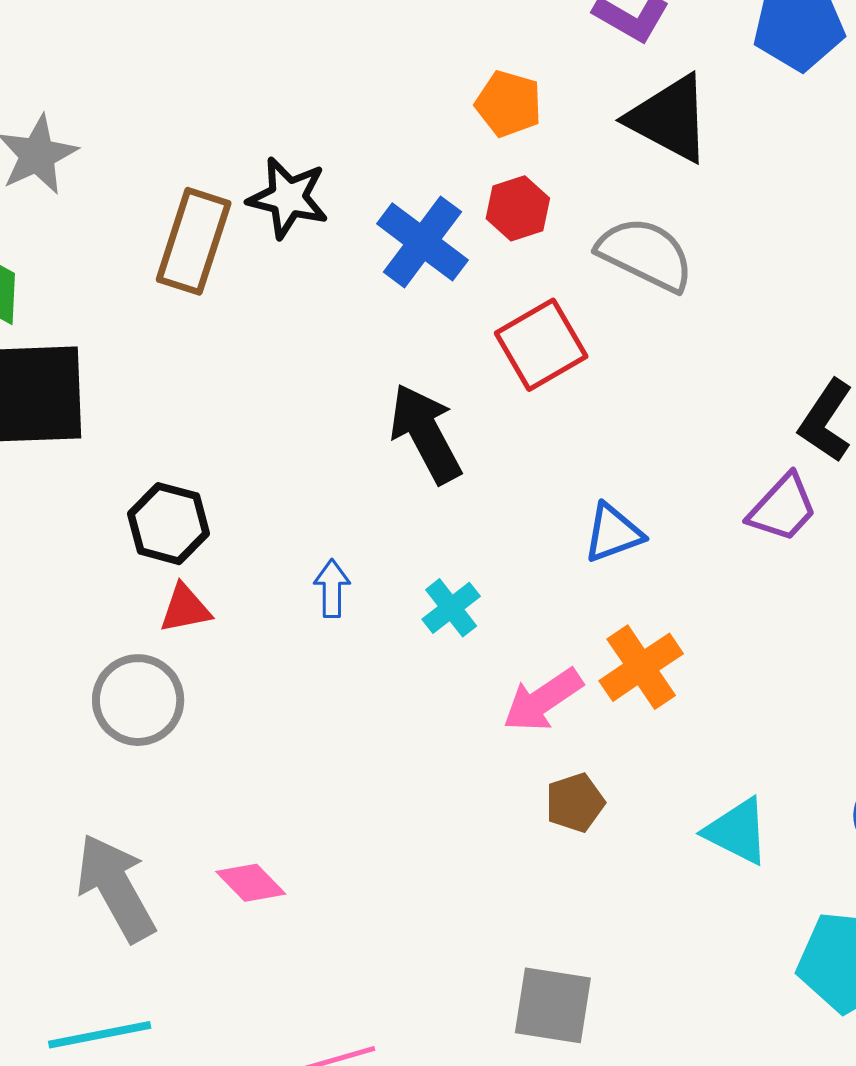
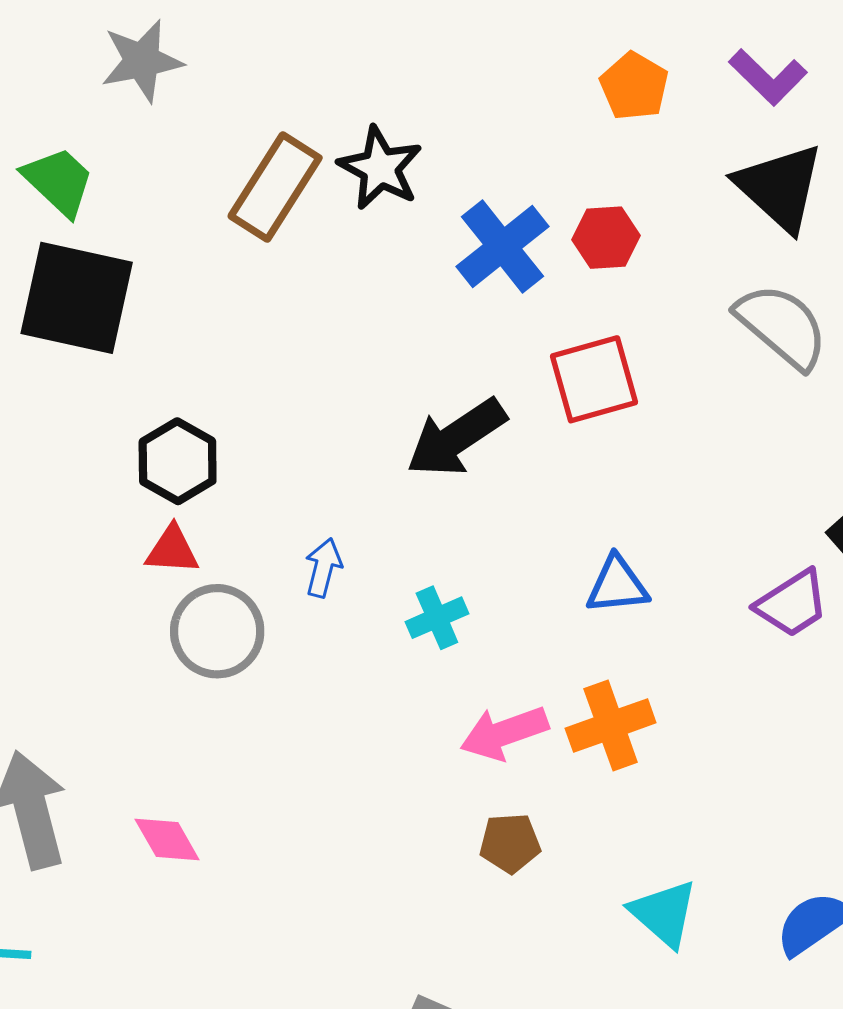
orange pentagon: (509, 104) -> (634, 86), moved
gray semicircle: (645, 254) -> (782, 326), moved
black arrow: (426, 433) -> (456, 438), turned -110
gray circle: (138, 700) -> (217, 631), moved

